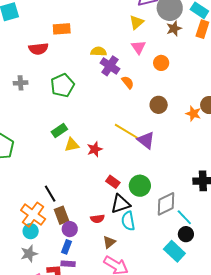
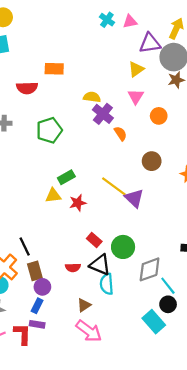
green rectangle: (59, 130) -> (66, 177), moved
black triangle: (120, 204) -> (100, 265), turned 35
red semicircle: (97, 219) -> (73, 268), moved

